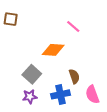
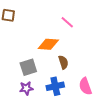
gray square: (32, 74) -> (28, 67), turned 30
brown semicircle: (74, 76) -> (63, 62), moved

